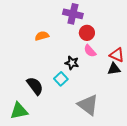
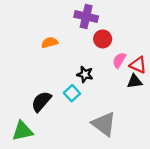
pink semicircle: (90, 51) -> (119, 60), moved, turned 72
black semicircle: (35, 86) -> (41, 101), turned -102

